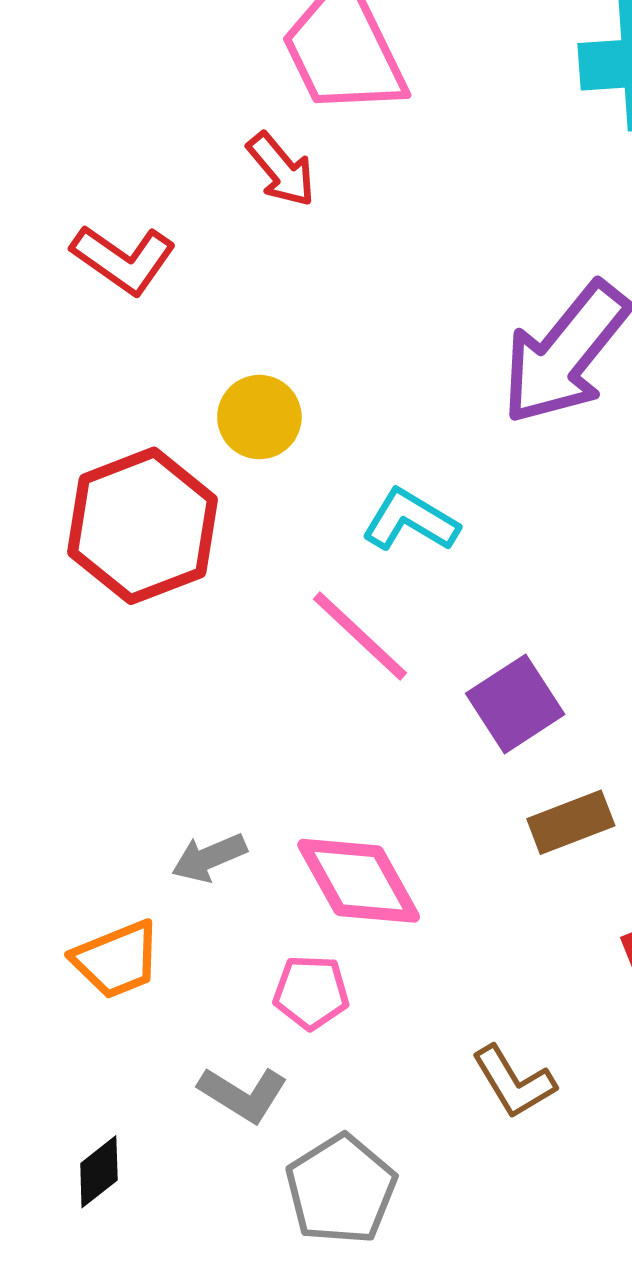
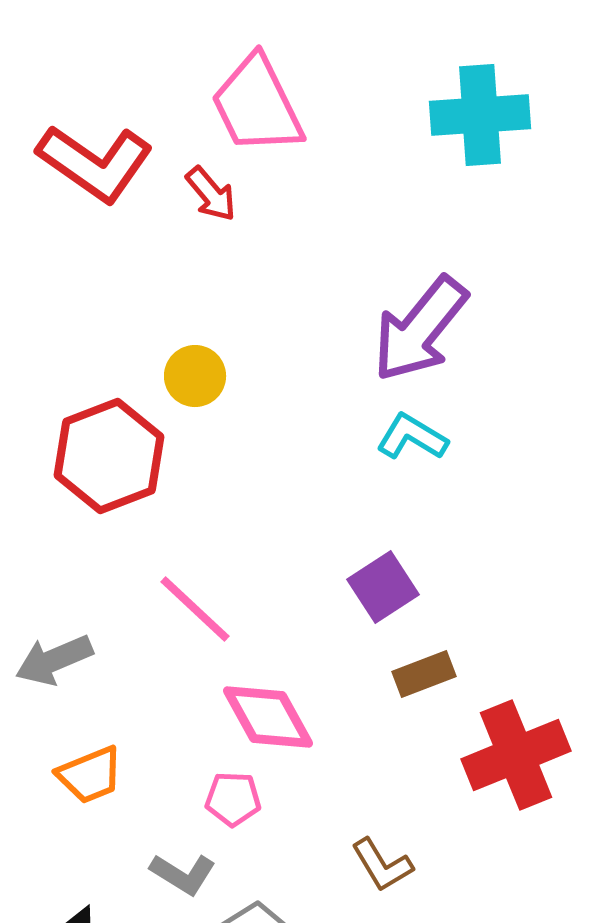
red L-shape: (123, 259) -> (95, 163), moved, size x1.5
cyan L-shape: (410, 520) -> (412, 437), moved
pink line: (360, 636) -> (195, 609), moved
gray arrow: (209, 858) -> (54, 660), moved, size x1.4

